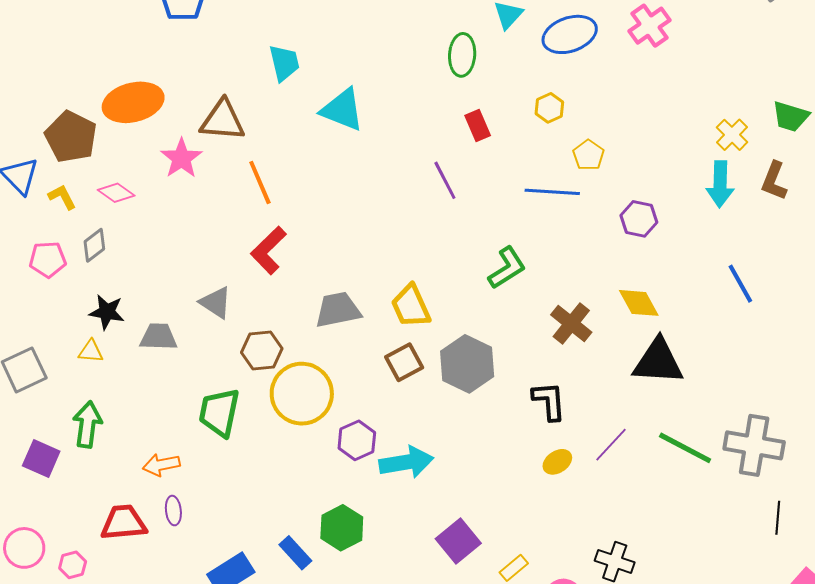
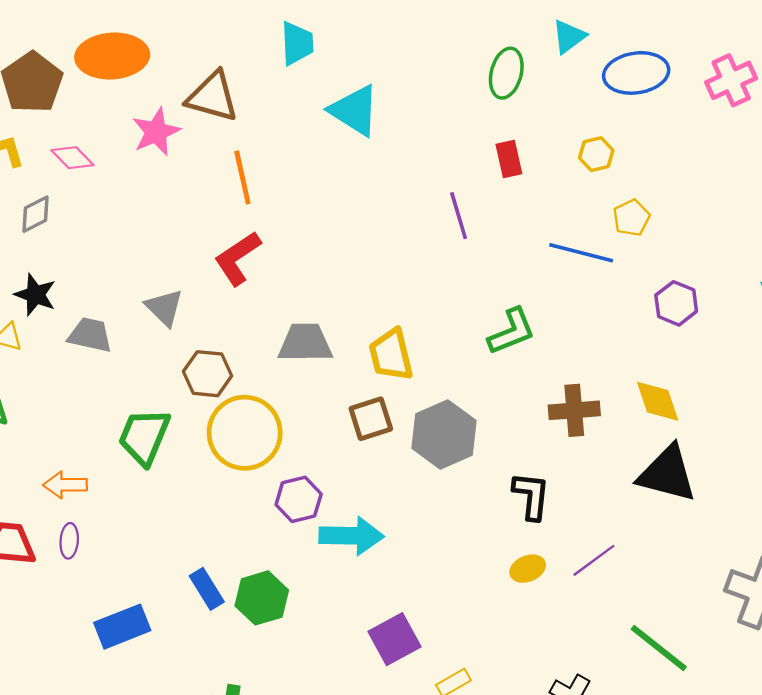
brown cross: (571, 323) -> (574, 410), turned 36
green line: (685, 448) -> (659, 648), moved
blue rectangle: (295, 553) -> (207, 589), moved

